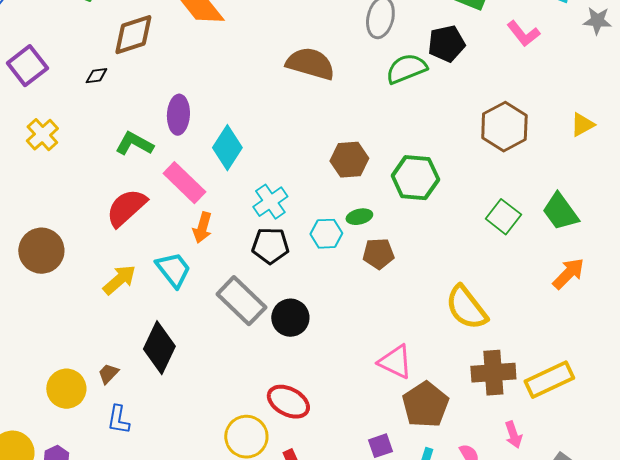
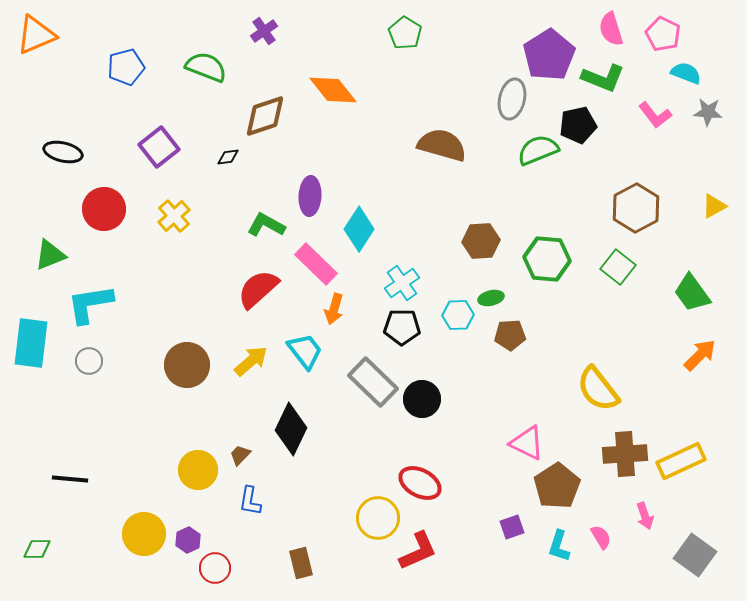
gray star: (597, 21) -> (708, 112), moved
green square: (503, 217) -> (618, 267), moved
brown circle: (41, 251) -> (187, 365), moved

